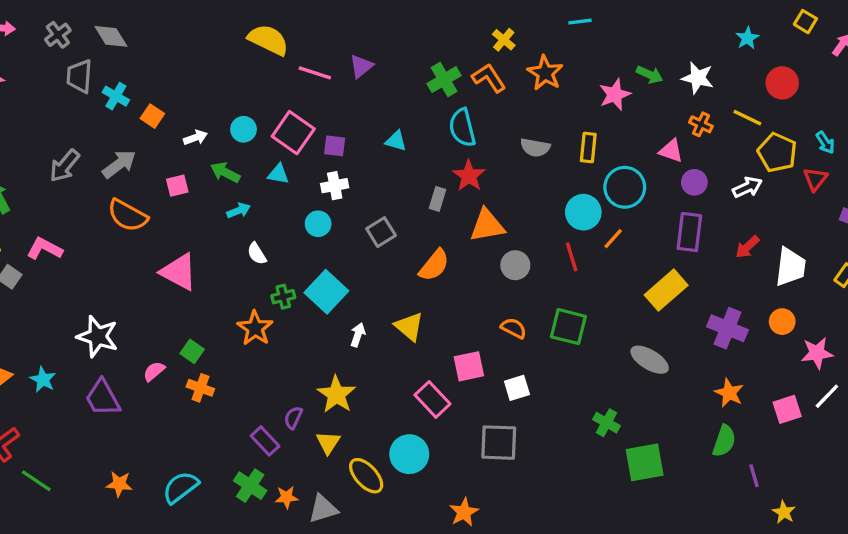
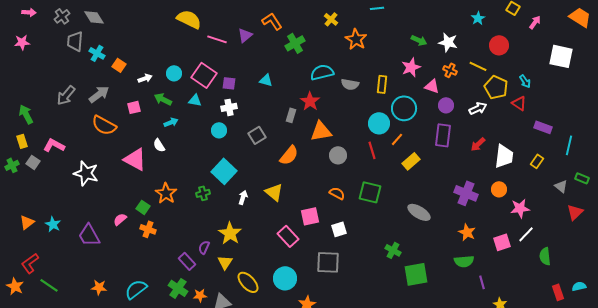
orange L-shape: (489, 78) -> (272, 21), moved
pink star: (615, 94) -> (411, 67), moved
cyan semicircle: (462, 128) -> (322, 72), moved, turned 90
red triangle: (815, 179) -> (519, 103), turned -35
white semicircle: (257, 254) -> (159, 145), moved
yellow rectangle: (666, 290) -> (411, 161), moved, size x0.7
green cross: (283, 297) -> (203, 193), moved
orange star: (255, 328) -> (166, 193), moved
white star: (98, 336) -> (86, 173), moved
green semicircle: (724, 441) -> (464, 261), turned 66
cyan circle: (409, 454) -> (285, 278), moved

